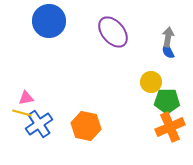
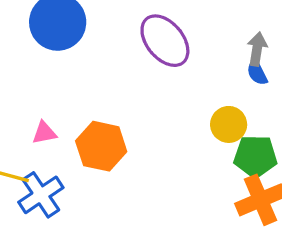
pink triangle: (26, 98) -> (44, 133), moved
orange hexagon: (86, 126) -> (101, 146), moved

